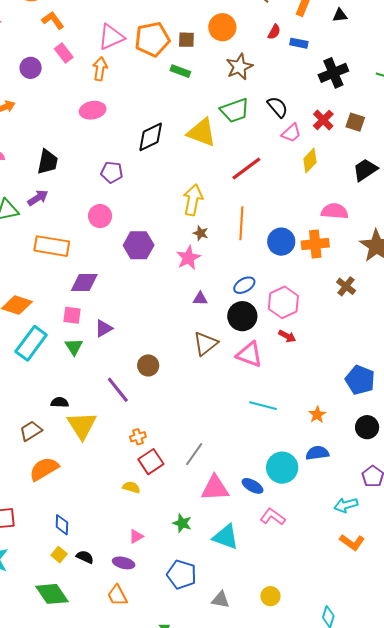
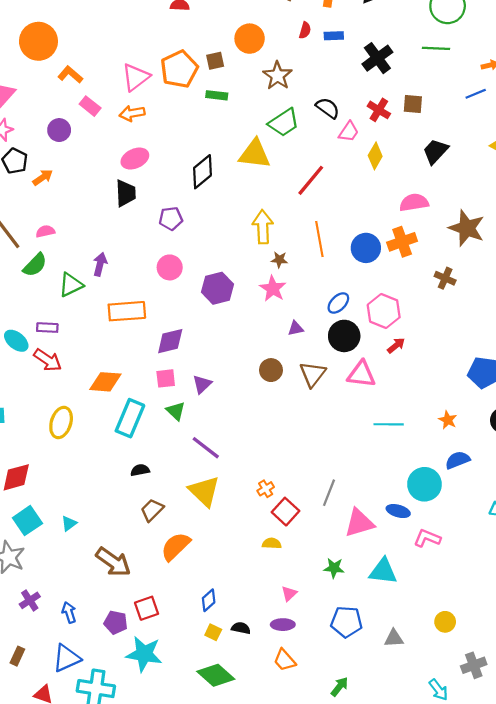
orange arrow: (100, 69) -> (132, 113), turned -95
black trapezoid: (48, 162) -> (126, 193), moved
purple arrow: (38, 198) -> (100, 264), turned -30
red arrow: (287, 336) -> (396, 345), turned -54
brown circle: (148, 365) -> (271, 370), moved
purple line: (118, 390) -> (206, 448), moved
black semicircle: (60, 402) -> (140, 470), moved
blue diamond: (62, 525) -> (209, 600), turned 60

